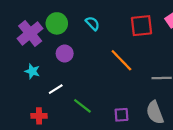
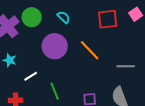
purple circle: (65, 53) -> (55, 46), moved, size x1.6
green line: (82, 106) -> (55, 91), turned 30

